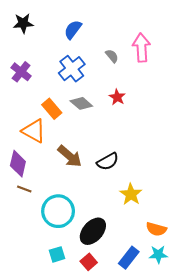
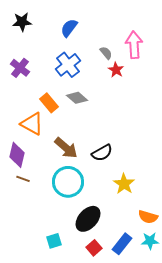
red star: (117, 97) -> (116, 70), moved
cyan circle: (58, 211) -> (68, 182), moved
red square: (89, 262) -> (94, 248), moved

